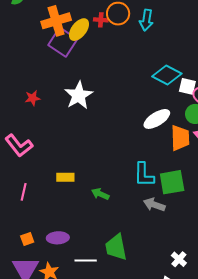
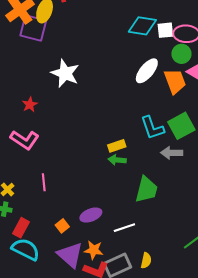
red star: (33, 98) -> (30, 105), moved
yellow rectangle: (65, 177) -> (117, 146), moved
green trapezoid: (116, 247) -> (146, 189), moved, turned -136

